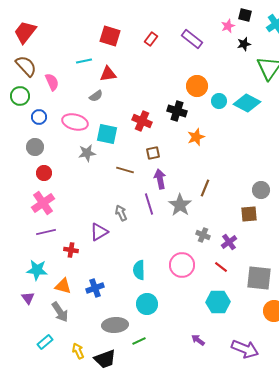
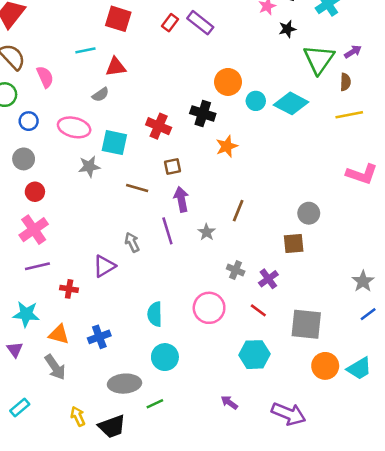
purple rectangle: (192, 39) -> (200, 23), moved
gray star: (180, 205) -> (207, 232), size x0.6
cyan rectangle: (45, 342) -> (20, 408), moved

